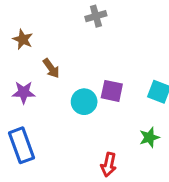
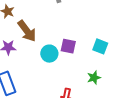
brown arrow: (51, 68) -> (27, 31), size x1.6

